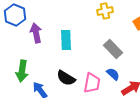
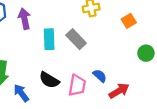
purple arrow: (36, 33) -> (24, 19), moved
gray rectangle: (113, 49) -> (76, 39), moved

